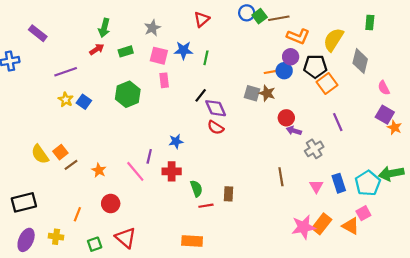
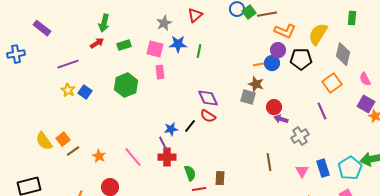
gray star: (152, 28) -> (164, 23), moved
orange square: (327, 84) -> (332, 83), moved
gray square: (252, 93) -> (248, 97), moved
black line: (201, 95) -> (190, 126), moved
purple line: (149, 156) -> (163, 143), moved, turned -40

